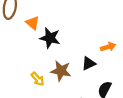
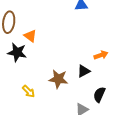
black star: (50, 38) -> (17, 52), moved
yellow arrow: (38, 79) -> (29, 91), moved

